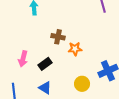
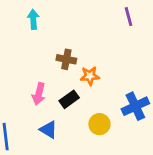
pink arrow: (23, 59) -> (39, 94), moved
black rectangle: (45, 64) -> (69, 99), moved

